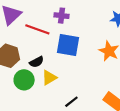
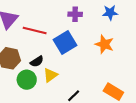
purple cross: (62, 16) -> (75, 14), moved
blue square: (68, 45) -> (65, 42), turned -35

